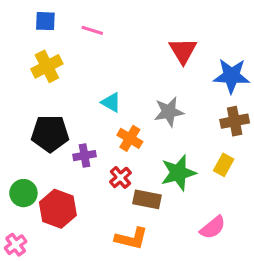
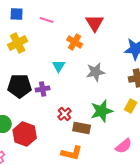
red triangle: (183, 51) -> (95, 23), moved
cyan triangle: (111, 102) -> (59, 66), turned 32
orange cross: (130, 138) -> (75, 42), moved
purple cross: (84, 156) -> (43, 89), moved

